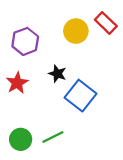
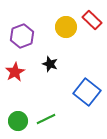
blue square: (81, 96) -> (87, 92), moved

